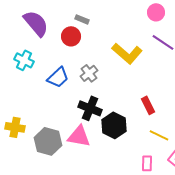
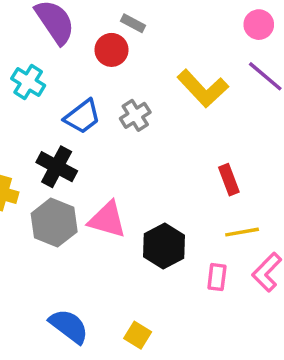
black cross: (90, 108) -> (57, 167), moved
black hexagon: (114, 125) -> (164, 246), moved
yellow line: (159, 135) -> (242, 232), turned -42

